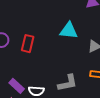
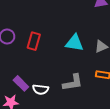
cyan triangle: (69, 31) -> (75, 43), moved

